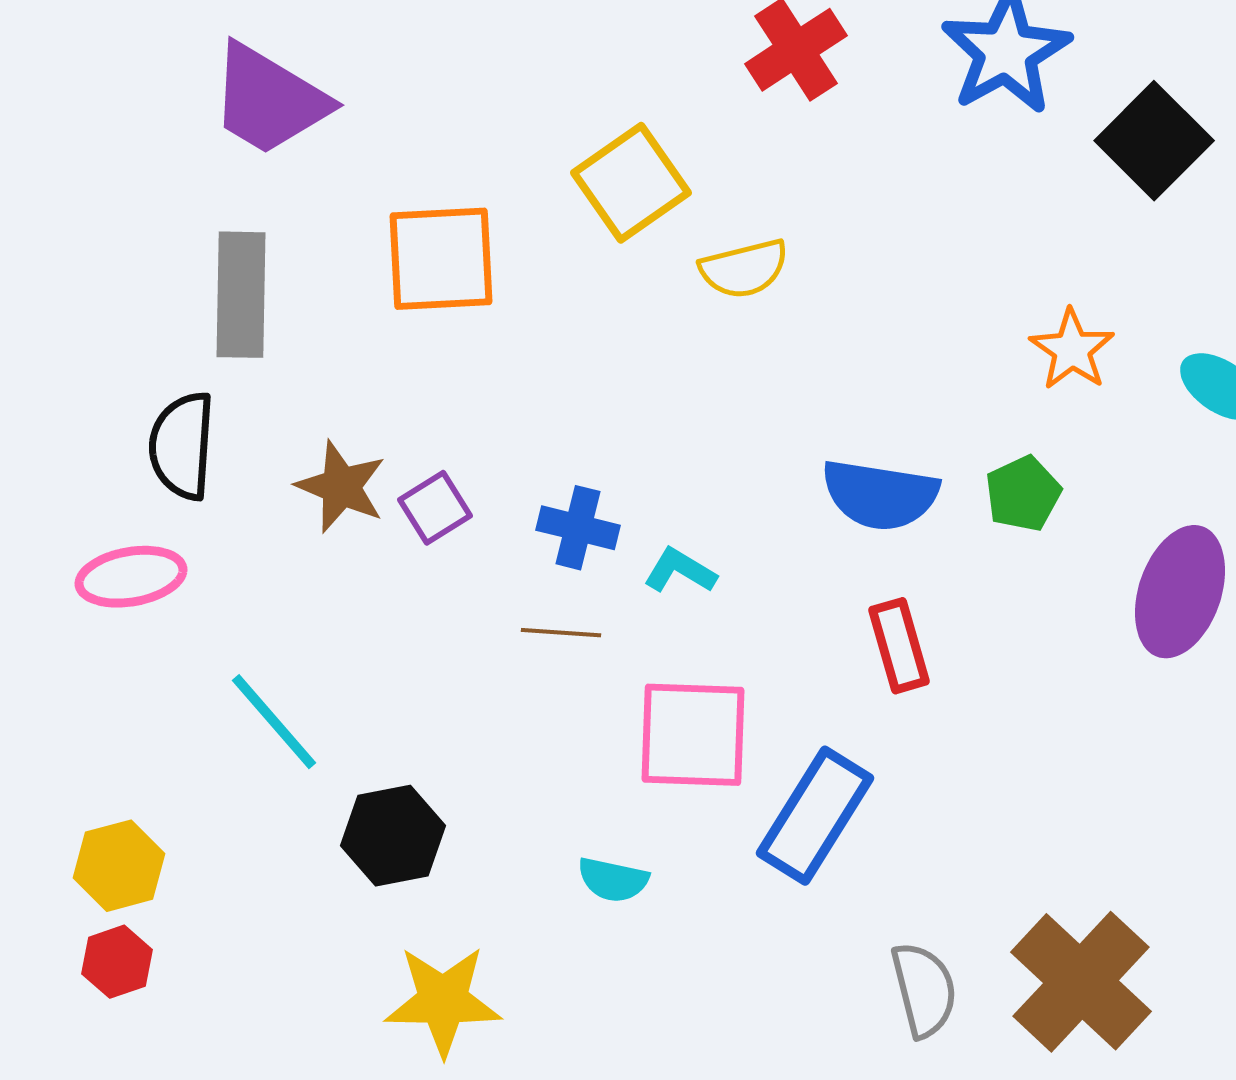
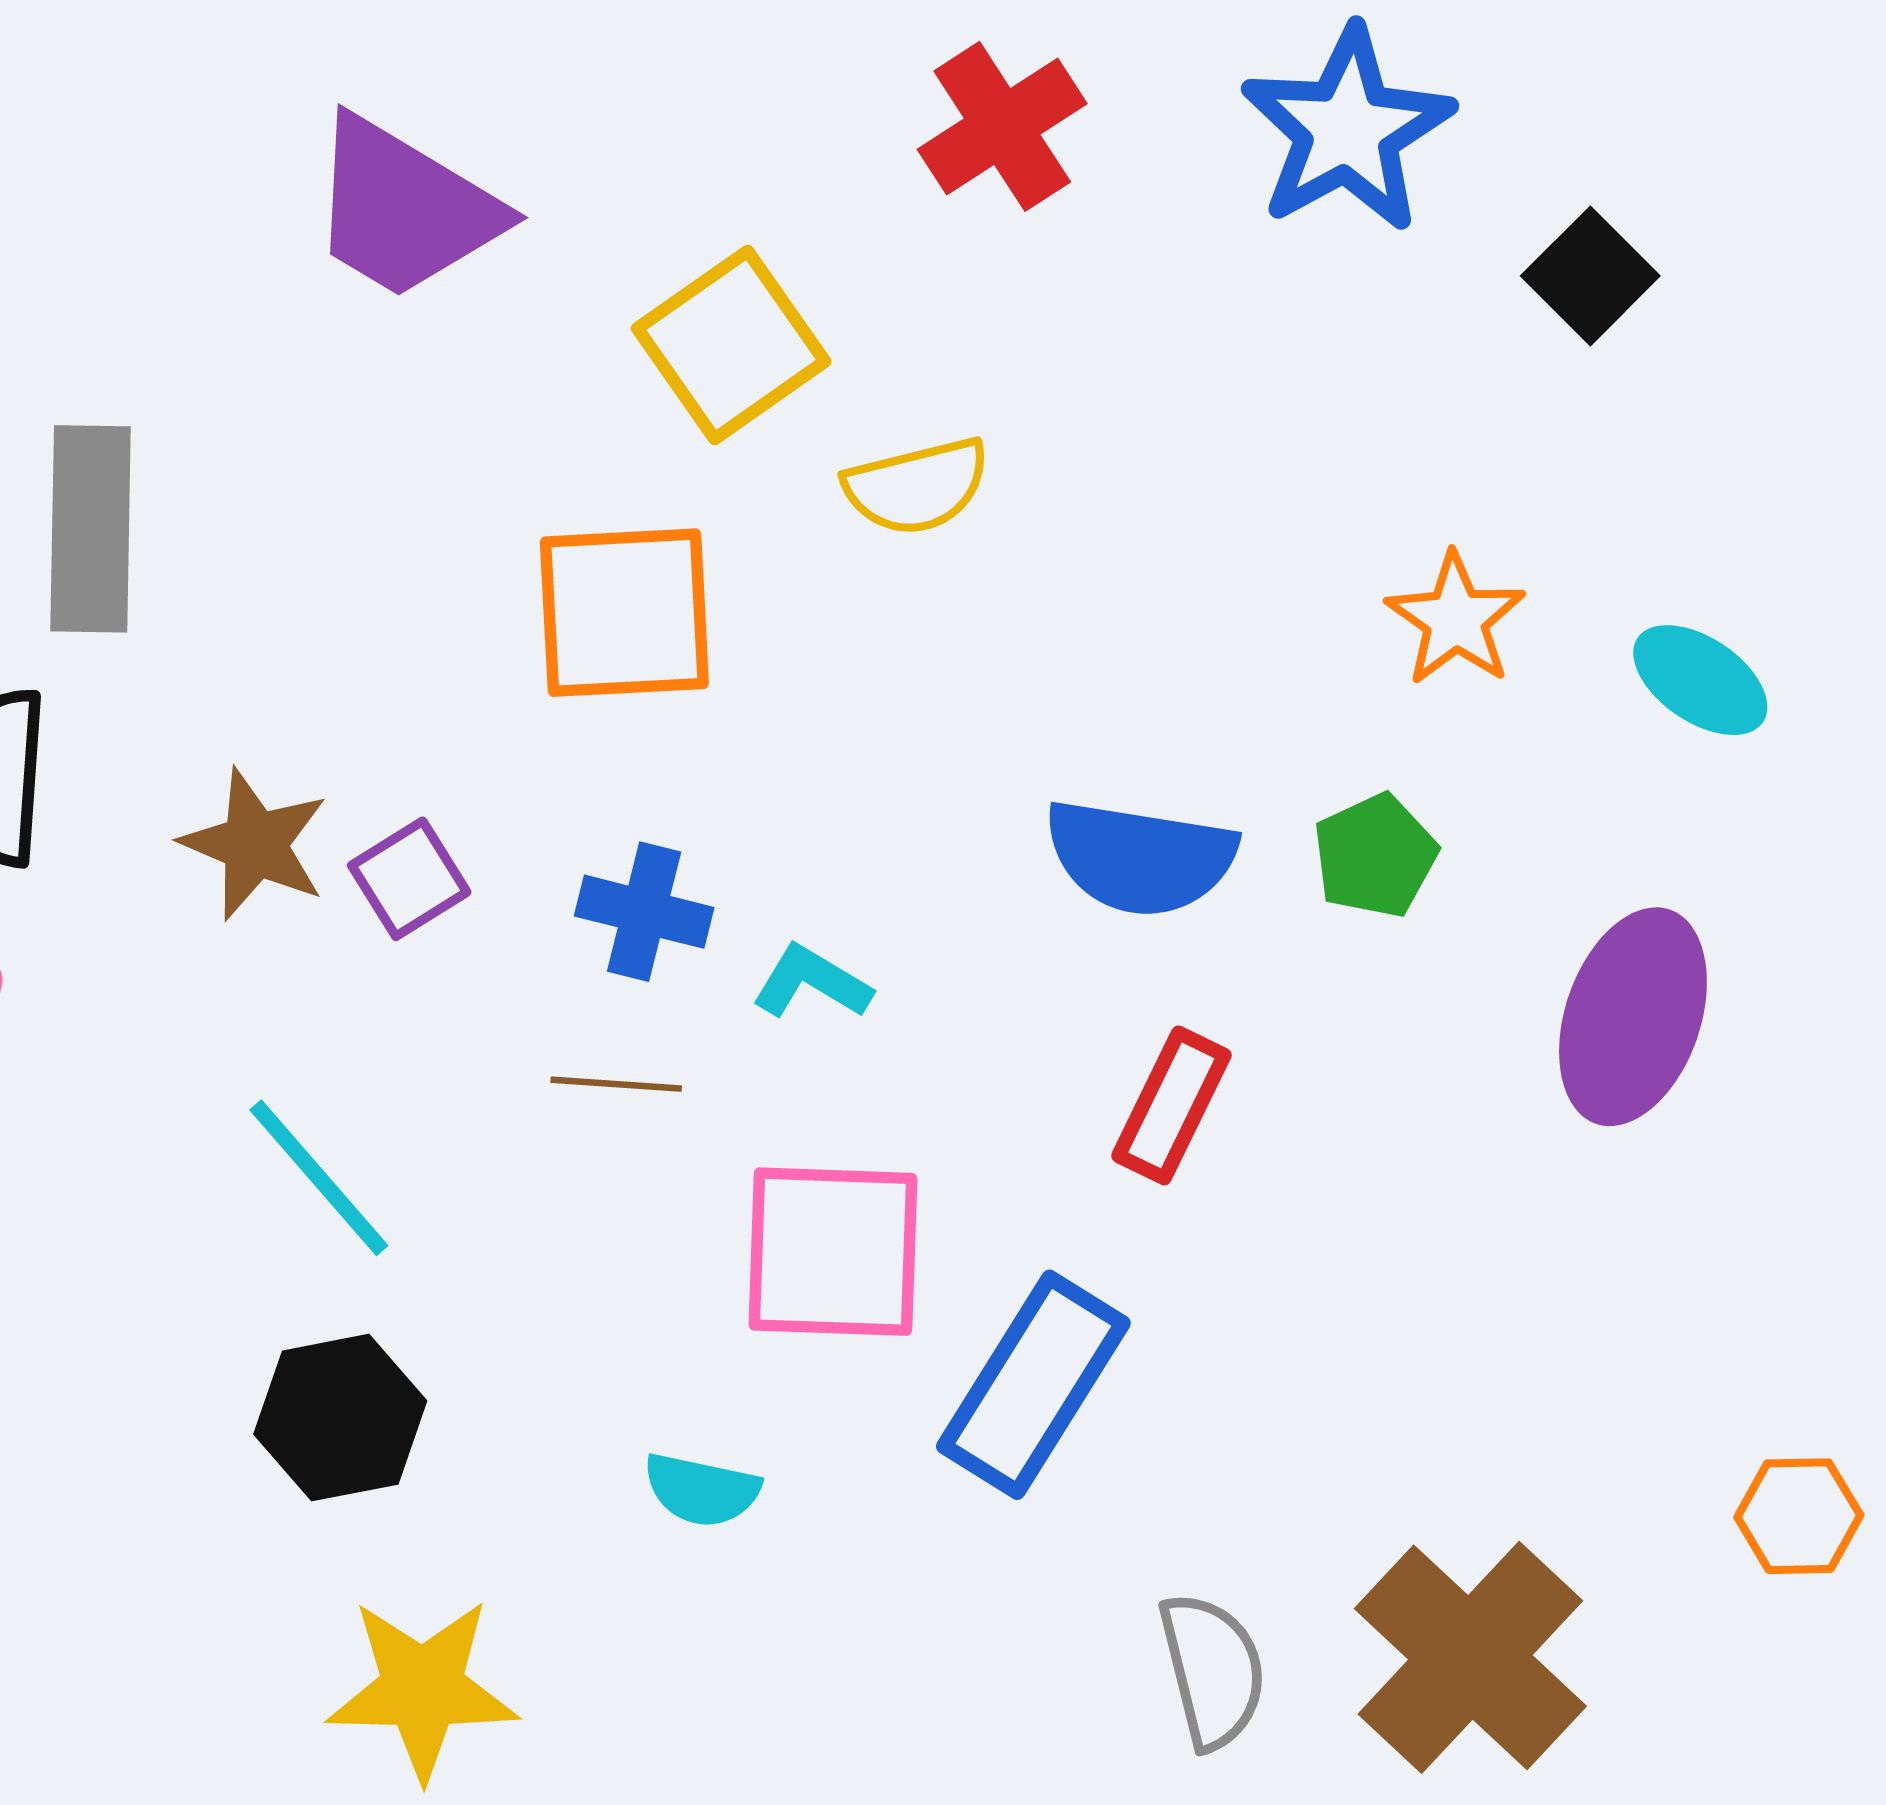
purple trapezoid: (269, 100) -> (404, 209), moved
black square: (1154, 141) -> (1590, 276), size x0.7
orange square: (441, 259) -> (624, 613), moved
red rectangle: (899, 646) -> (1171, 1105), turned 42
cyan line: (274, 722) -> (319, 1178), moved

